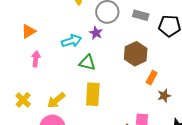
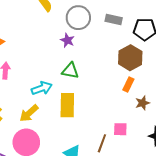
cyan arrow: (71, 41) -> (42, 88), moved
brown hexagon: (136, 54) -> (130, 58), moved
green triangle: (87, 63) -> (70, 71), moved

